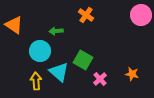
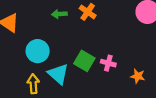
green arrow: (56, 31) -> (59, 14), moved
pink cross: (100, 79) -> (108, 63), moved, turned -32

